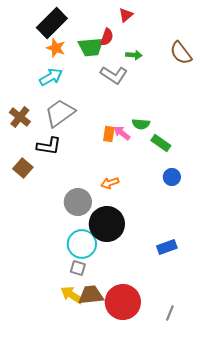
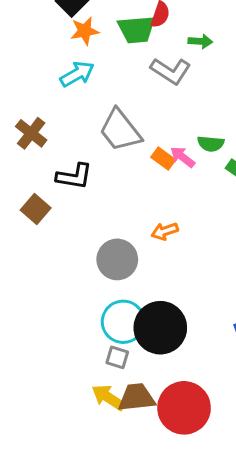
orange star: (56, 48) -> (85, 31), turned -30
gray trapezoid: (60, 113) -> (120, 130), moved, turned -92
orange rectangle: (109, 134) -> (163, 159), turned -63
black circle: (107, 224) -> (160, 328), moved

